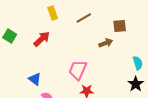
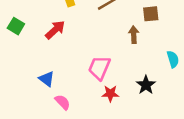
brown arrow: (106, 43) -> (134, 35), turned -72
black star: (136, 84) -> (146, 85), moved

